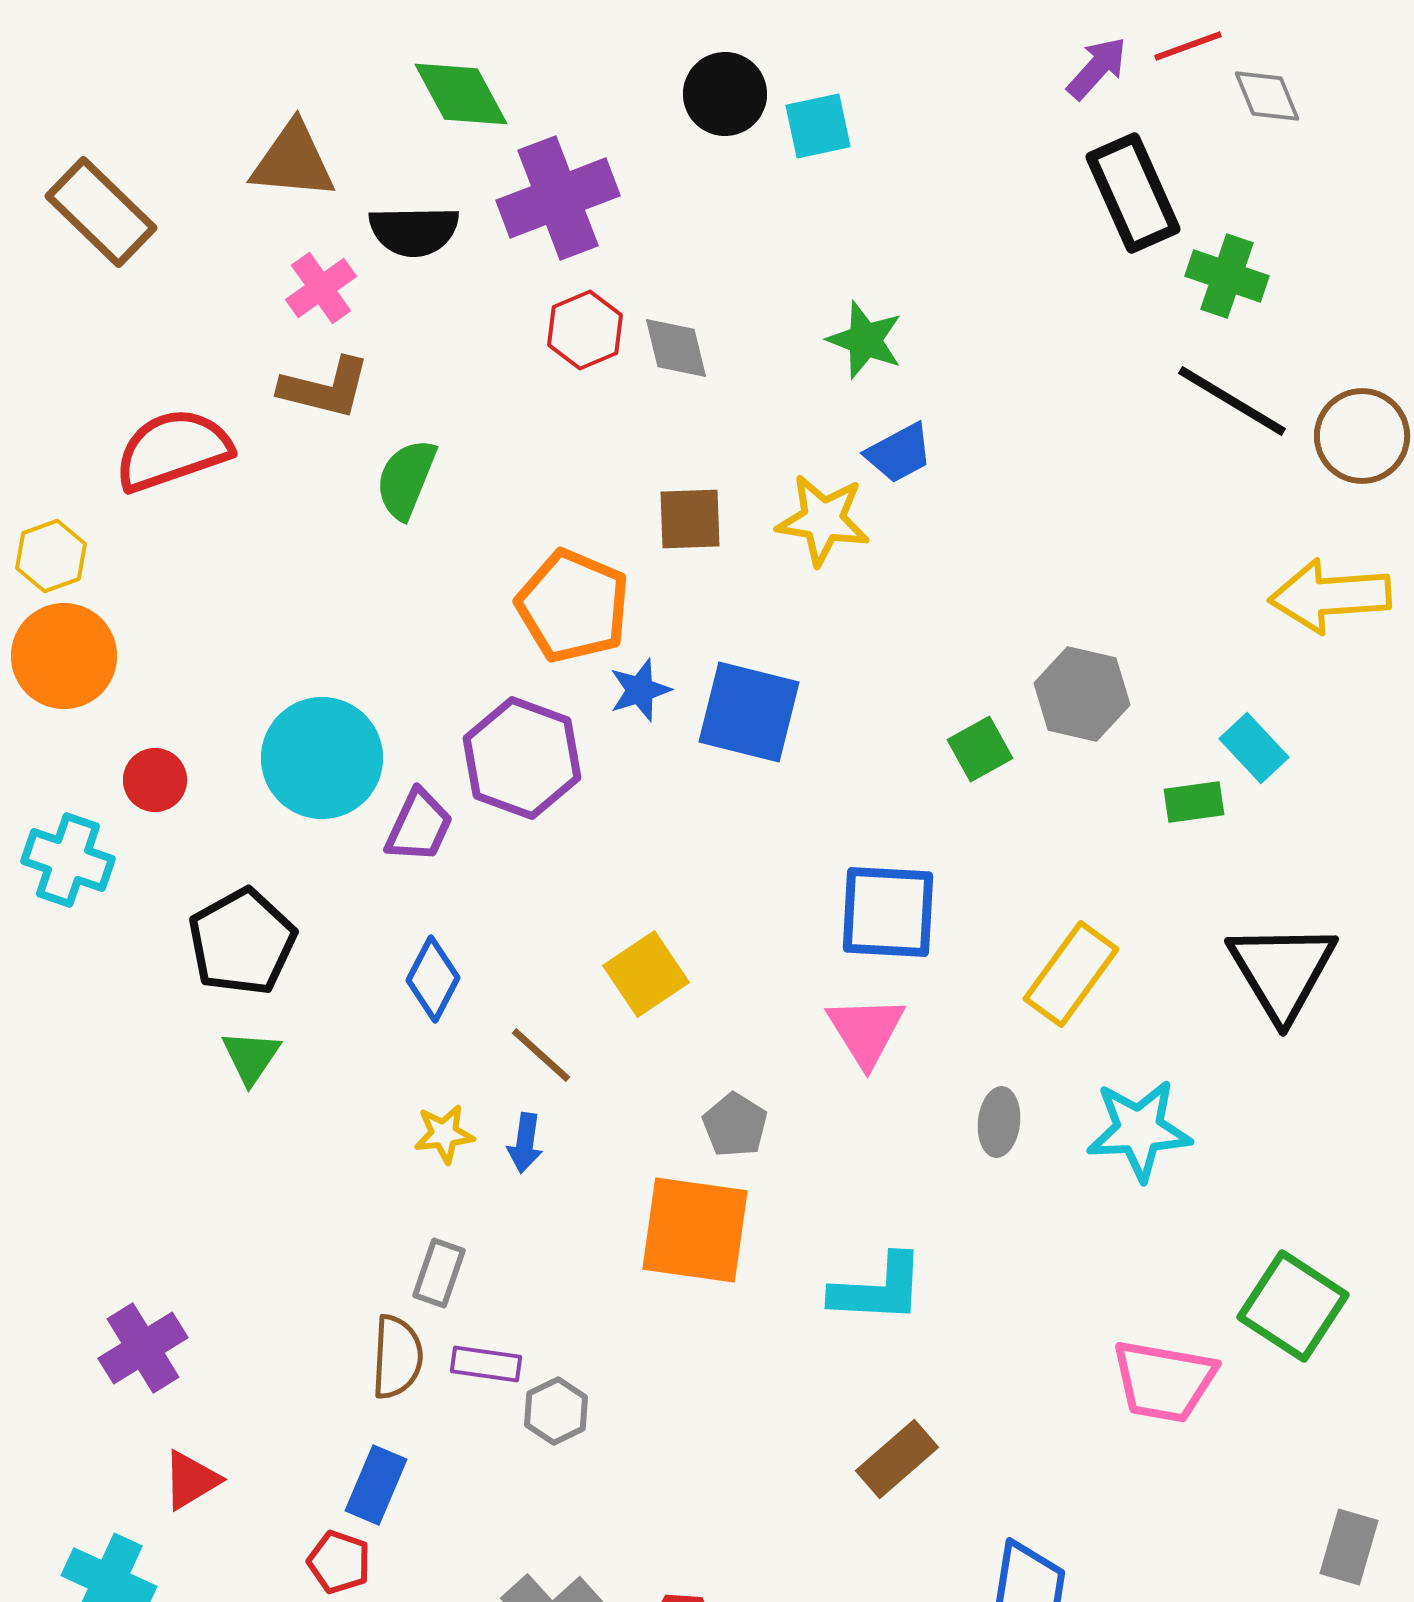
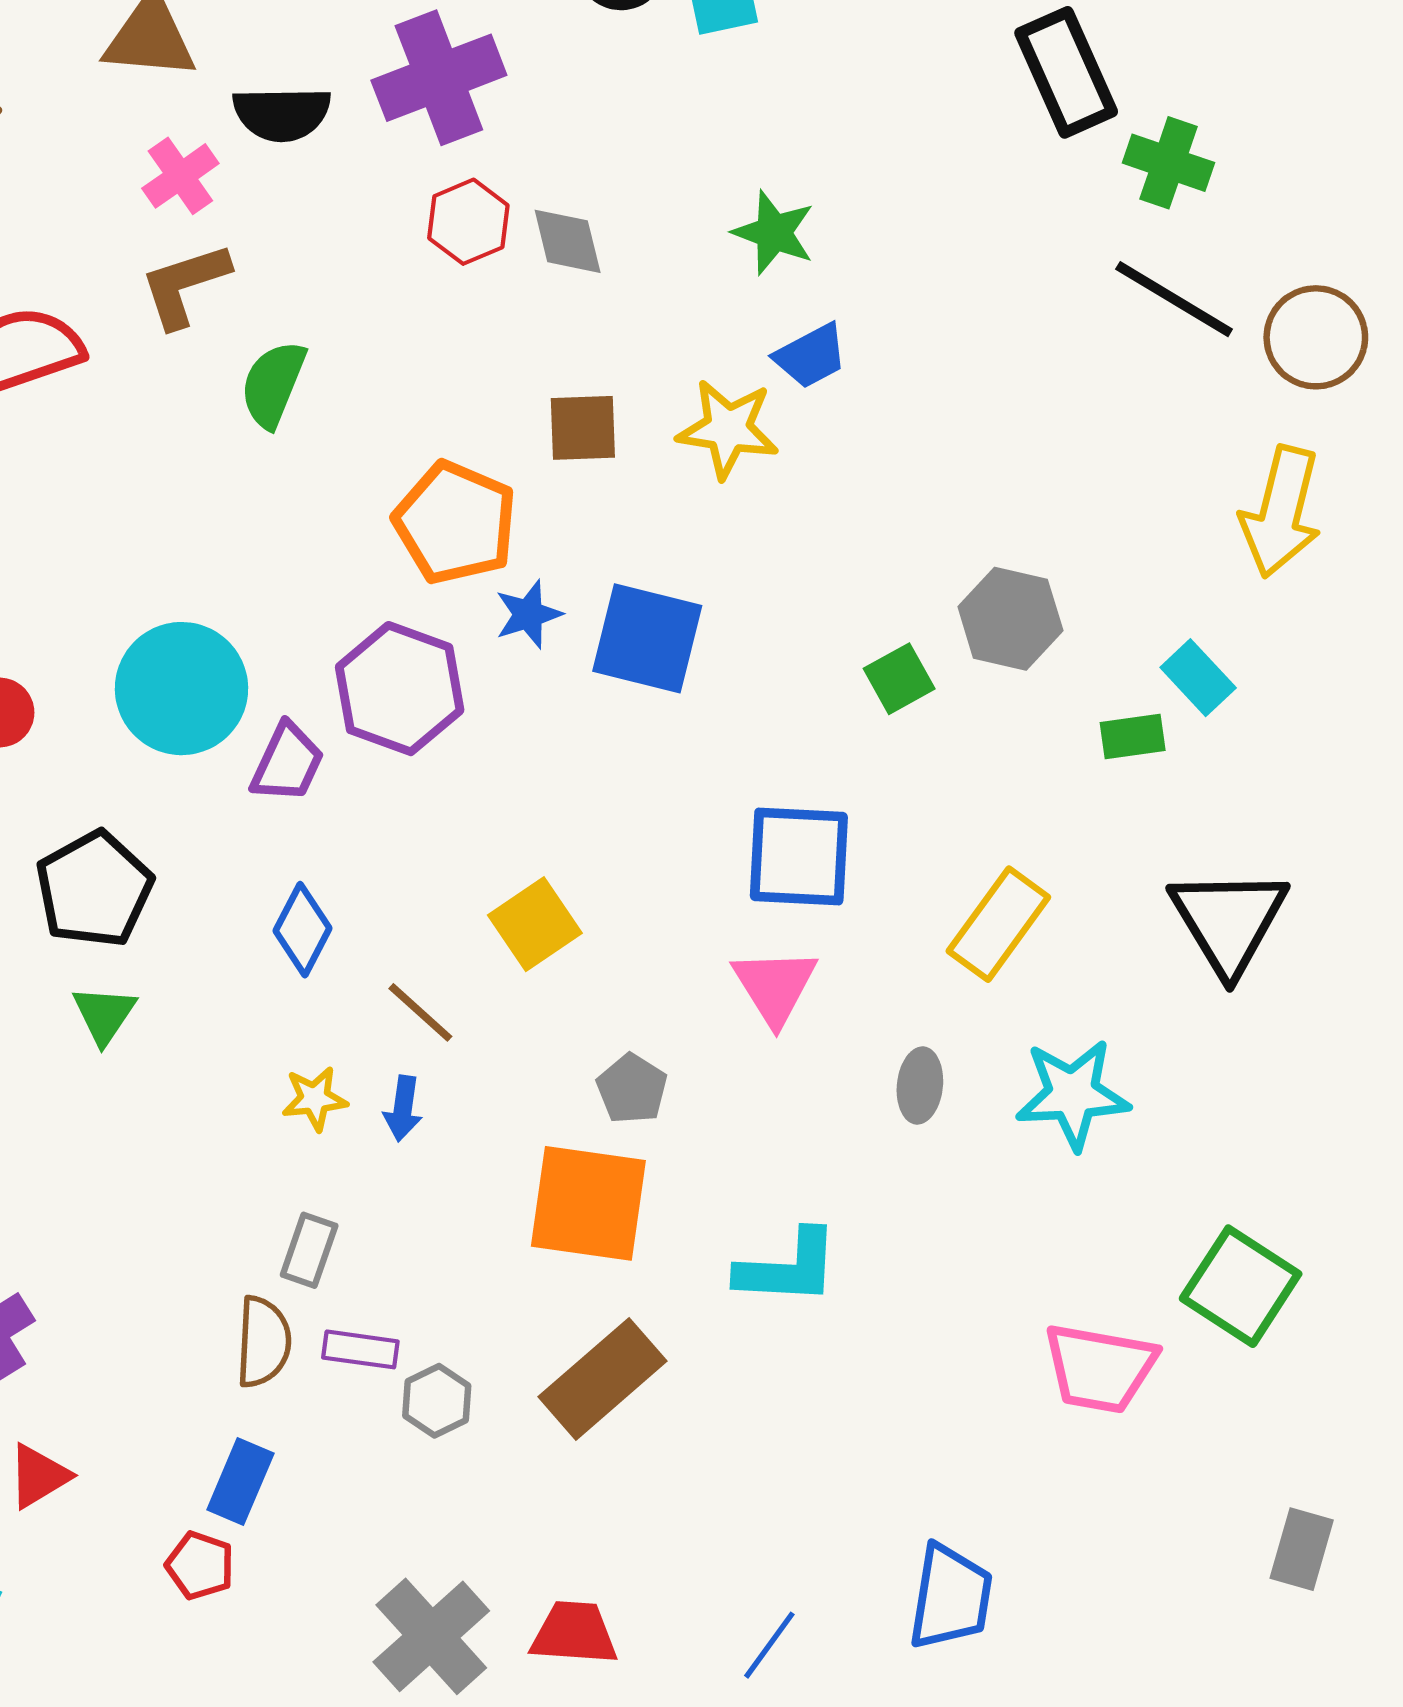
brown L-shape: (325, 388) -> (185, 285), turned 148
yellow arrow: (1330, 596) -> (1281, 512), turned -72
brown rectangle: (897, 1459) -> (603, 1379), moved, size x1.4

